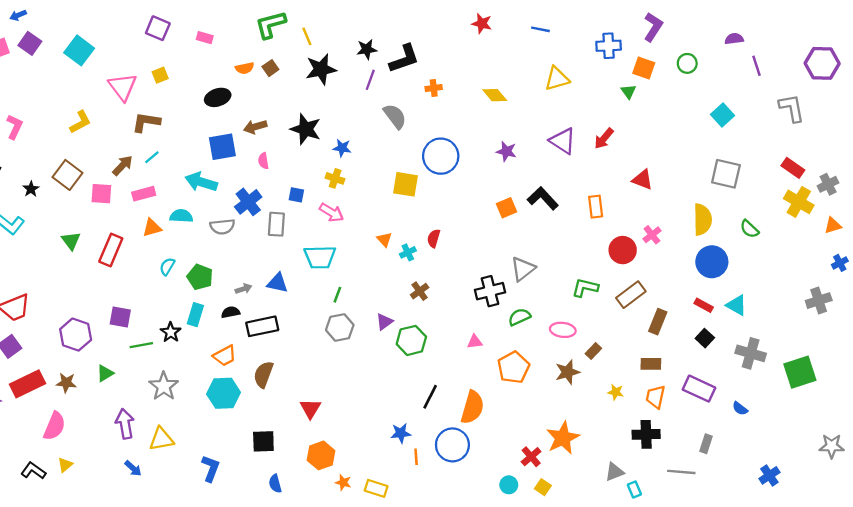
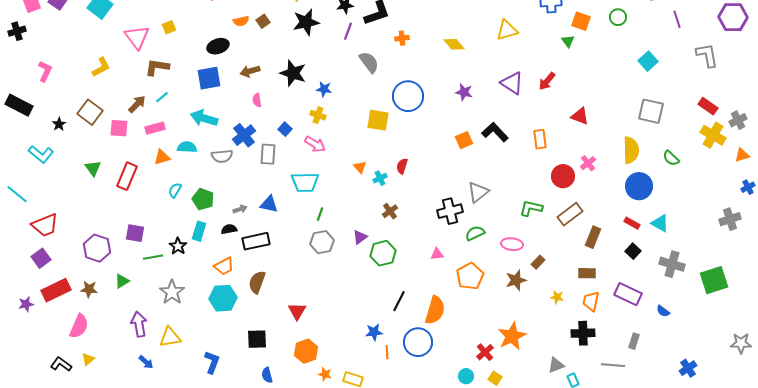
blue square: (222, 147) -> (209, 78), moved
blue square: (296, 195) -> (285, 129), turned 32

